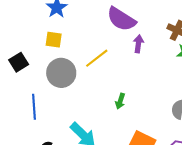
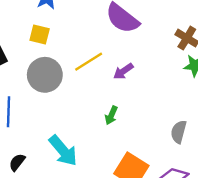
purple arrow: (138, 44) -> (123, 71), moved, turned -138

